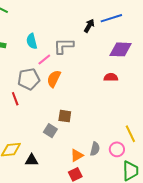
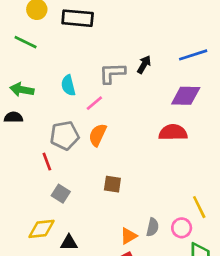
blue line: (111, 18) -> (193, 55), moved
gray L-shape: (64, 46) -> (112, 73), moved
pink line: (44, 59) -> (94, 103), moved
red semicircle: (111, 77) -> (173, 133), size x1.5
gray square: (50, 131) -> (61, 194), moved

